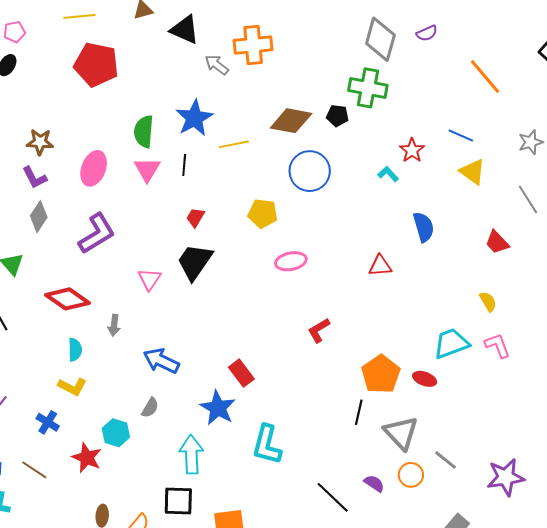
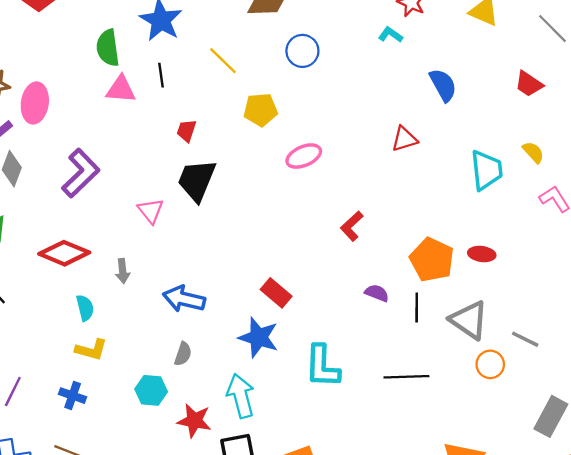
yellow line: (234, 144) -> (223, 61), moved, turned 68
pink ellipse: (94, 168) -> (35, 103), moved
pink triangle: (147, 169) -> (121, 89), turned -44
blue circle: (310, 171) -> (302, 51), size x0.7
cyan trapezoid: (451, 343) -> (486, 170), moved, turned 117
red star: (87, 458) -> (194, 421), moved
purple semicircle: (374, 483) -> (377, 293), moved
black line: (333, 497) -> (406, 377), moved, turned -33

